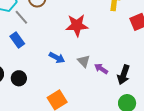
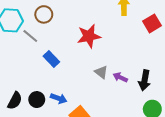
blue rectangle: (17, 40) -> (51, 59), moved
blue arrow: (57, 58) -> (59, 98), moved

